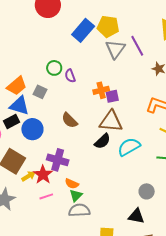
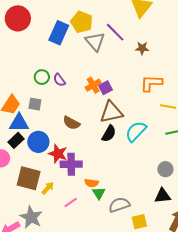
yellow pentagon: (108, 27) -> (82, 22), turned 30
red star: (43, 175) -> (58, 154), moved
gray semicircle: (79, 210) -> (119, 205), moved

